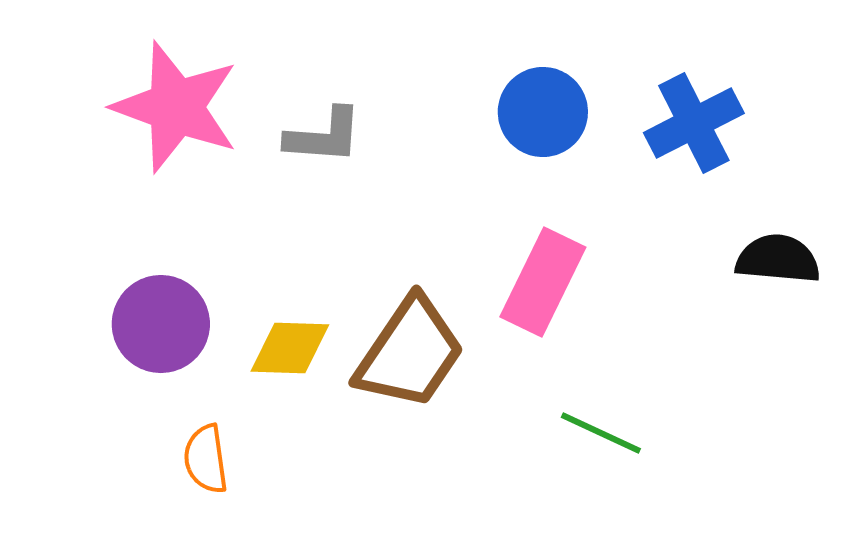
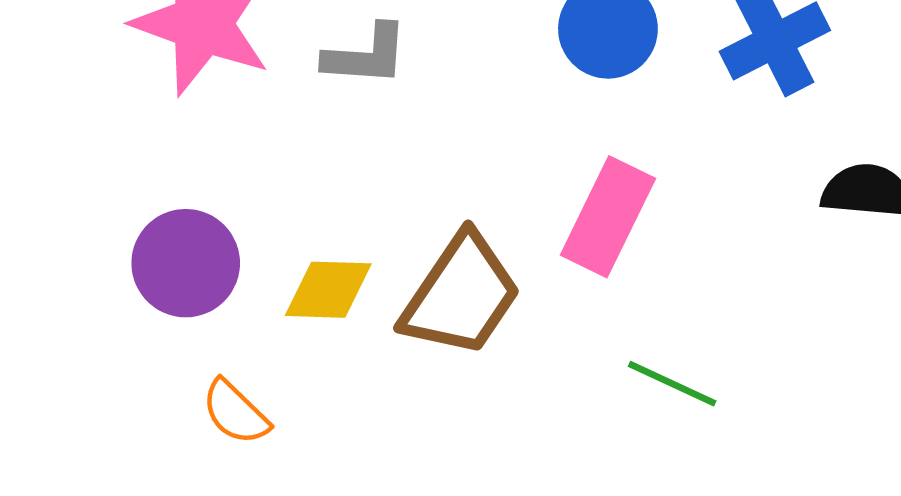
orange semicircle: (206, 459) -> (235, 412), turned -38

